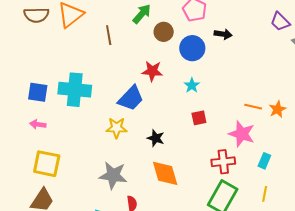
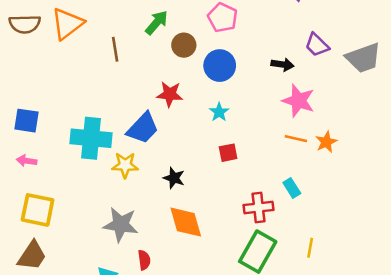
purple trapezoid: (280, 22) -> (317, 45), moved
black arrow: (223, 34) -> (282, 65), moved
cyan cross: (75, 90) -> (91, 138), moved
pink star: (242, 134) -> (298, 101), moved
cyan rectangle: (264, 161) -> (292, 188), moved, turned -56

